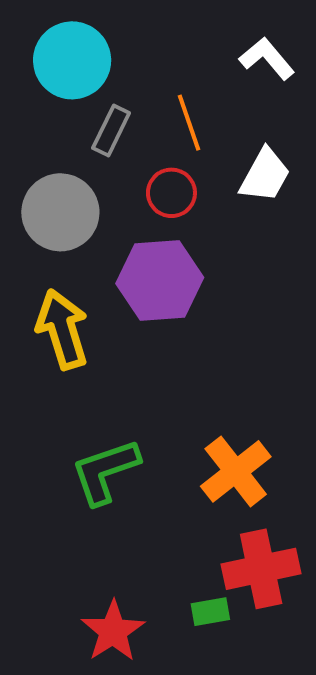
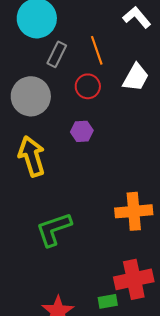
purple hexagon: (160, 281) -> (82, 131), size x0.5
orange cross: (236, 471) -> (134, 211), moved, turned 33

